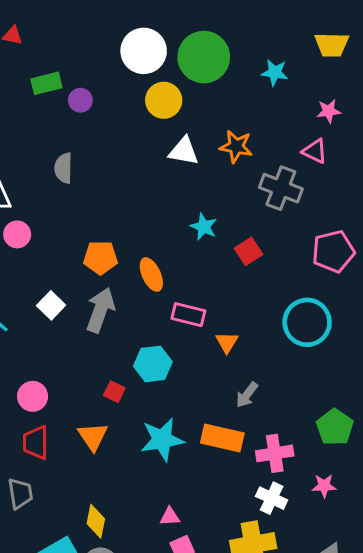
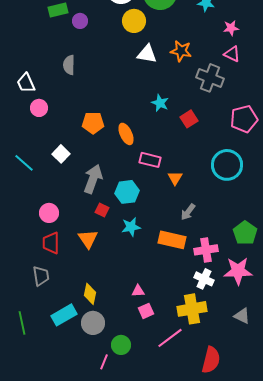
pink star: (329, 111) -> (231, 28), moved
gray arrow: (100, 310) -> (93, 179), moved
cyan star: (162, 440) -> (131, 227), moved, size x0.7
pink star: (324, 486) -> (238, 271), size x1.8

